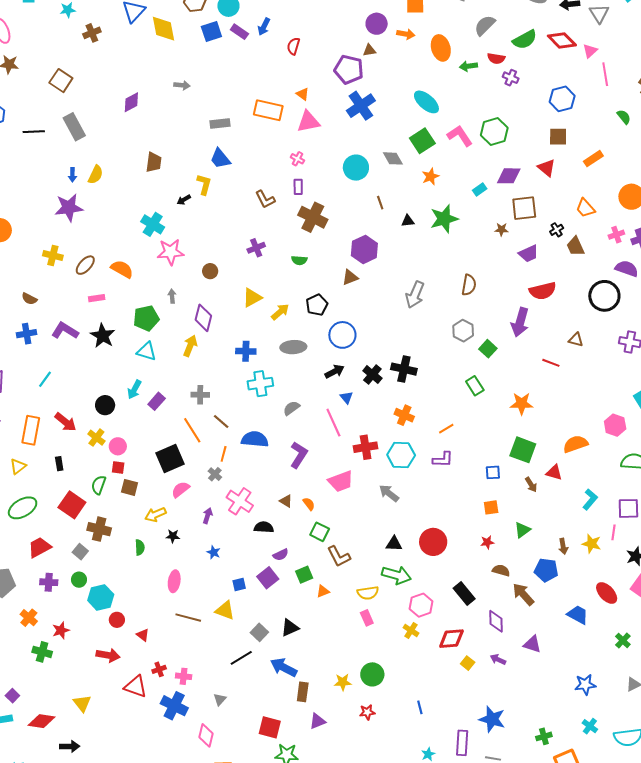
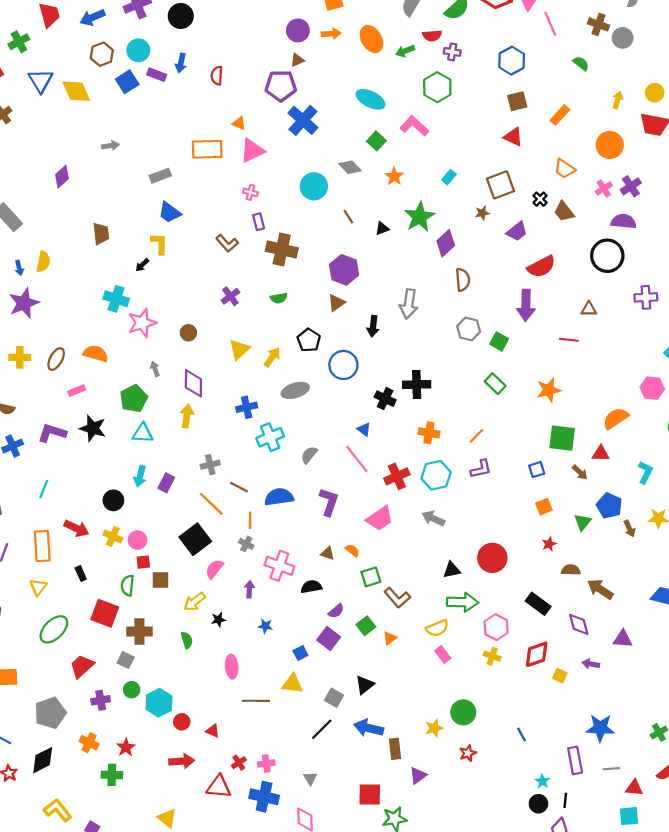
green hexagon: (494, 131) -> (437, 87), moved
green square: (422, 141) -> (376, 141), size x0.7
purple diamond: (509, 176) -> (446, 243), moved, turned -30
black arrow: (335, 371) -> (373, 326), moved, turned 138
green square: (320, 532) -> (371, 577), turned -30
blue pentagon: (546, 570) -> (609, 506), moved, turned 30

